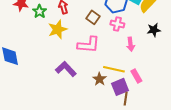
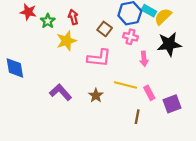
black star: (154, 30) -> (169, 44), size x1.6
purple L-shape: (66, 69) -> (61, 92), moved
brown star: (100, 79) -> (96, 95), moved
purple square: (120, 87) -> (172, 104), moved

